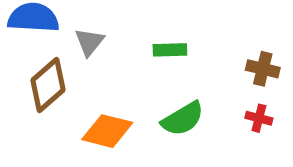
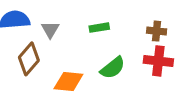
red cross: (259, 118) -> (158, 61), size x1.8

